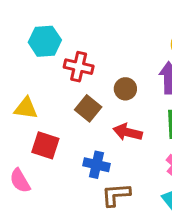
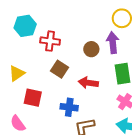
brown circle: (125, 89) -> (91, 49), moved
yellow triangle: (26, 108) -> (17, 73), turned -36

